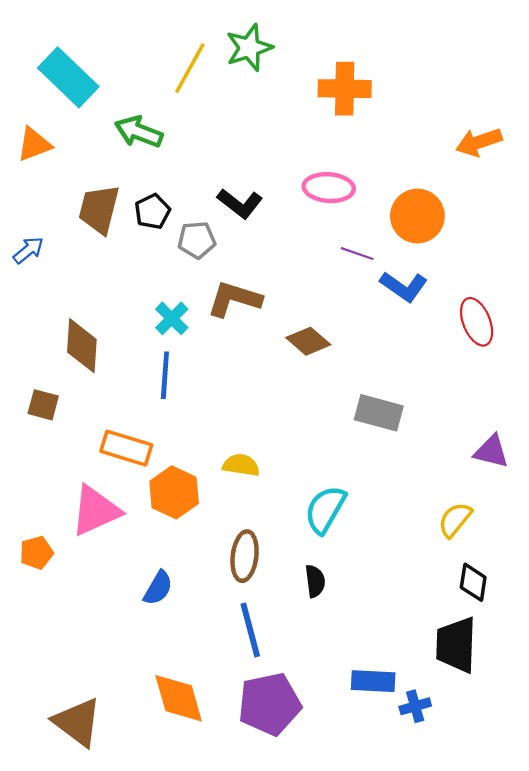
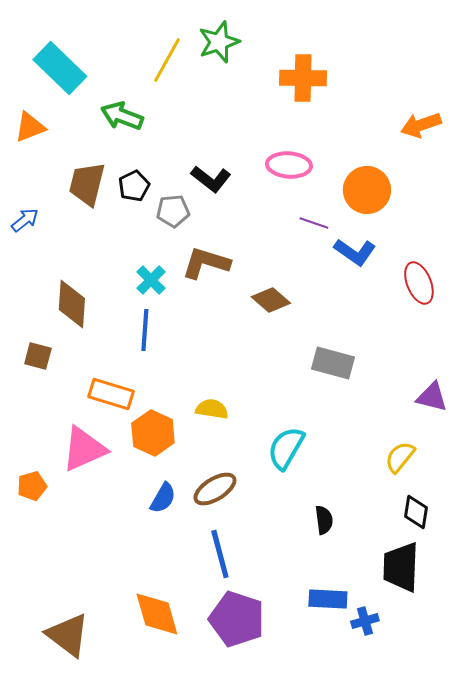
brown ellipse: (245, 556) -> (215, 489), turned 51
black semicircle: (315, 581) -> (324, 520), moved
blue semicircle: (158, 588) -> (163, 498), moved
purple pentagon: (270, 704) -> (237, 619), turned 30

